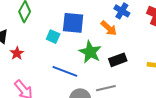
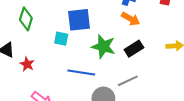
orange arrow: (109, 28) -> (131, 19), moved

